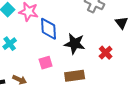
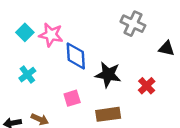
black triangle: (122, 23) -> (167, 48), turned -40

